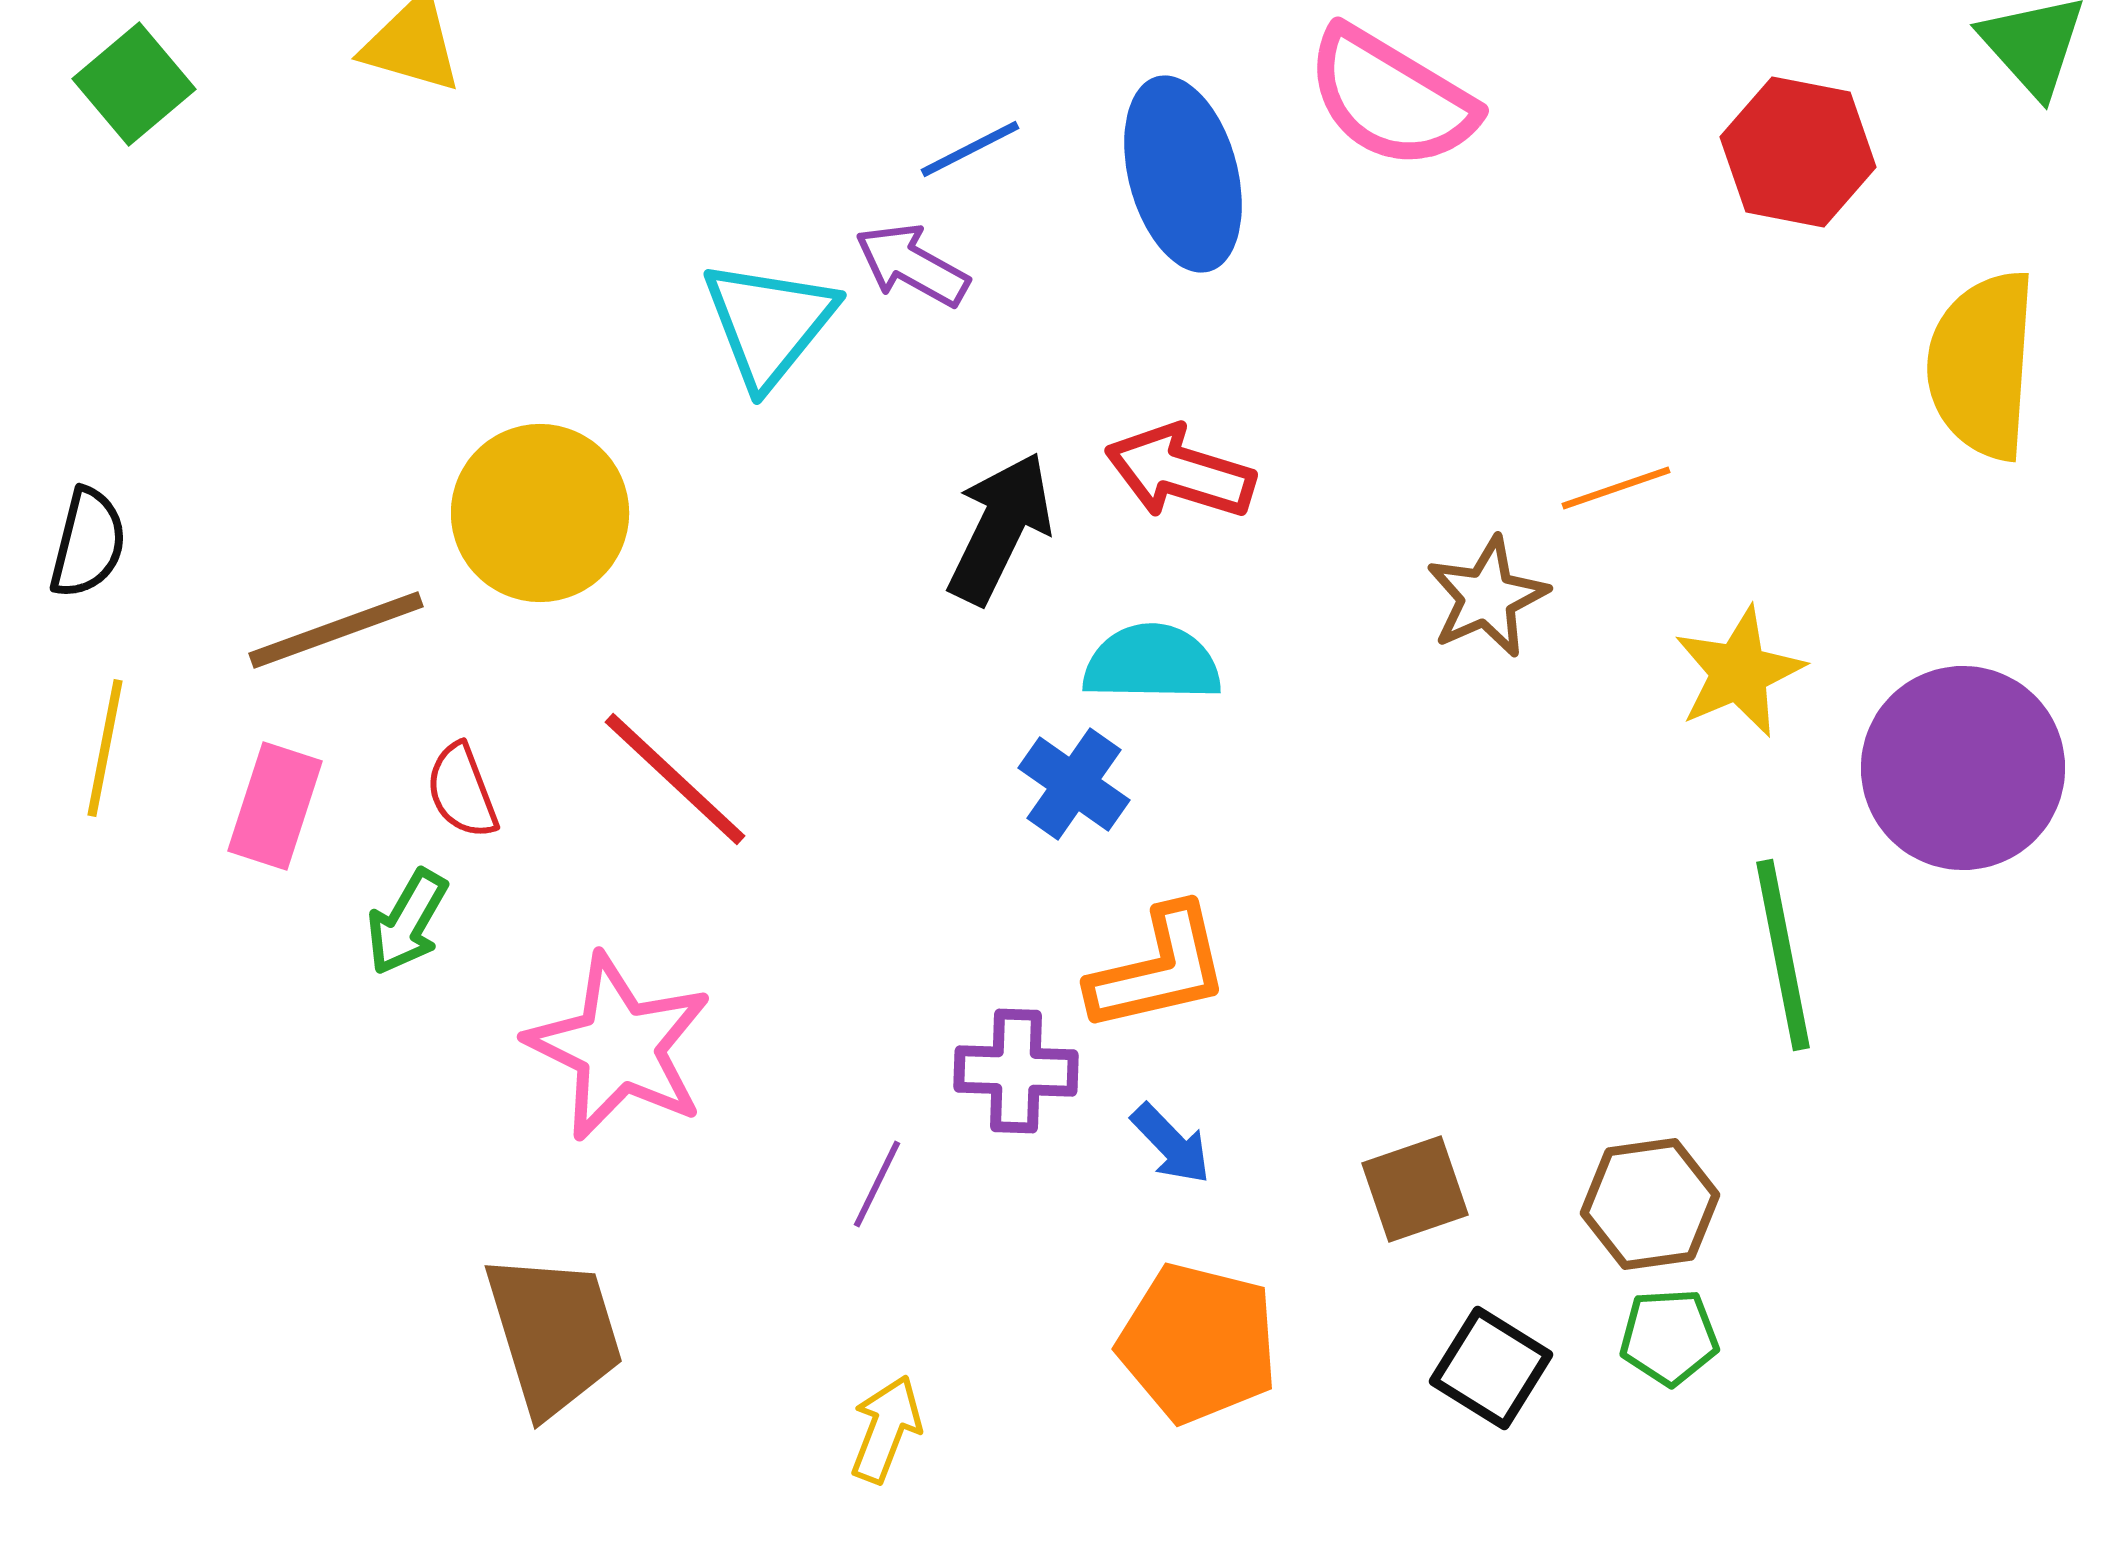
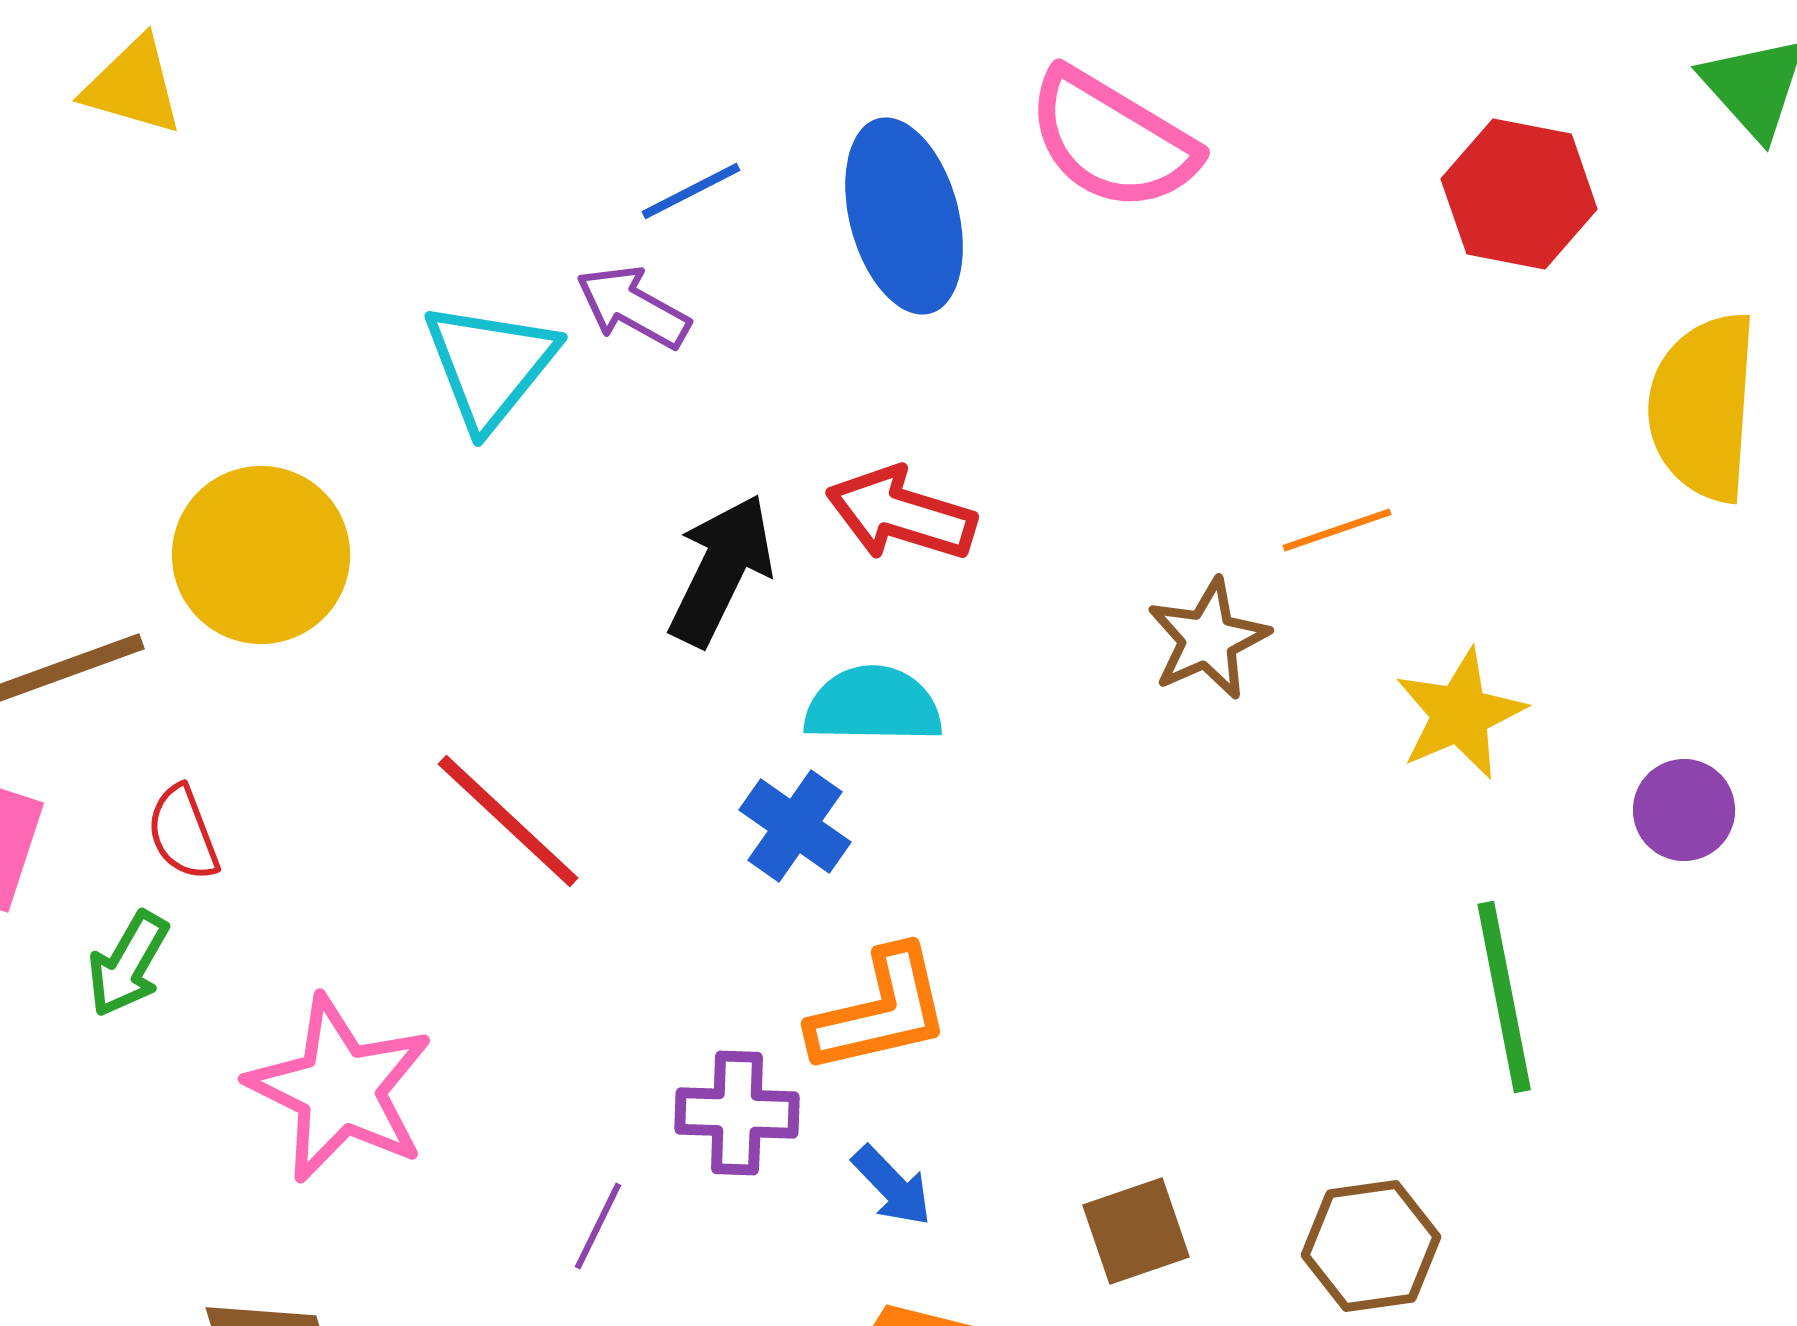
purple circle: (1963, 768) -> (1684, 810), size x0.5
red line: (675, 779) -> (508, 821), moved

